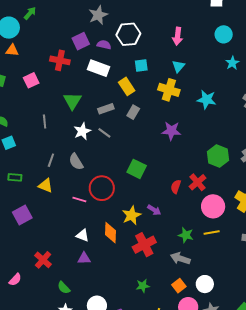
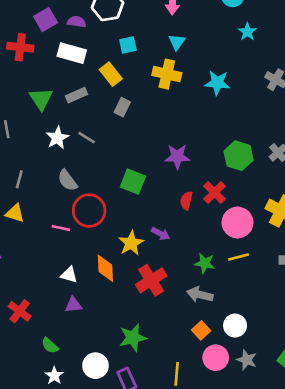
gray rectangle: (106, 109) -> (76, 95), moved
purple star: (171, 131) -> (177, 157), moved
gray semicircle: (76, 162) -> (67, 180), moved
green star: (143, 286) -> (133, 338), moved, size x1.5

